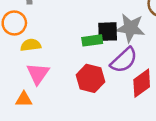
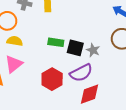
gray star: (130, 28) -> (93, 50), size x0.6
green rectangle: (92, 40) -> (56, 42), moved

